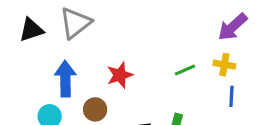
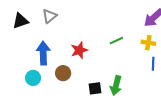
gray triangle: (75, 23) -> (49, 16), size x0.7
green line: (185, 70) -> (116, 41), moved

